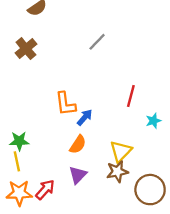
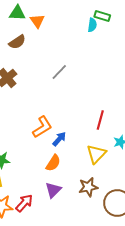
gray line: (97, 42) -> (59, 72), moved
orange L-shape: (65, 104) -> (42, 127), turned -115
yellow triangle: (121, 151) -> (96, 154), moved

